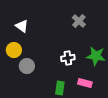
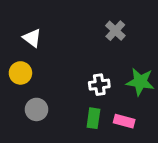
gray circle: (27, 66) -> (36, 109), moved
green rectangle: (60, 88) -> (93, 118), moved

